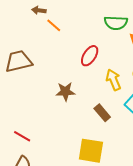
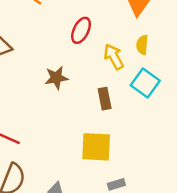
brown rectangle: (102, 113) -> (105, 99), turned 36

